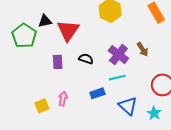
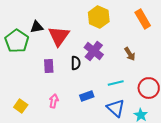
purple cross: (118, 55) -> (94, 51), moved
black semicircle: (86, 59) -> (76, 63), turned 72
cyan line: (117, 78) -> (116, 83), moved
yellow square: (42, 106) -> (21, 106), moved, turned -32

